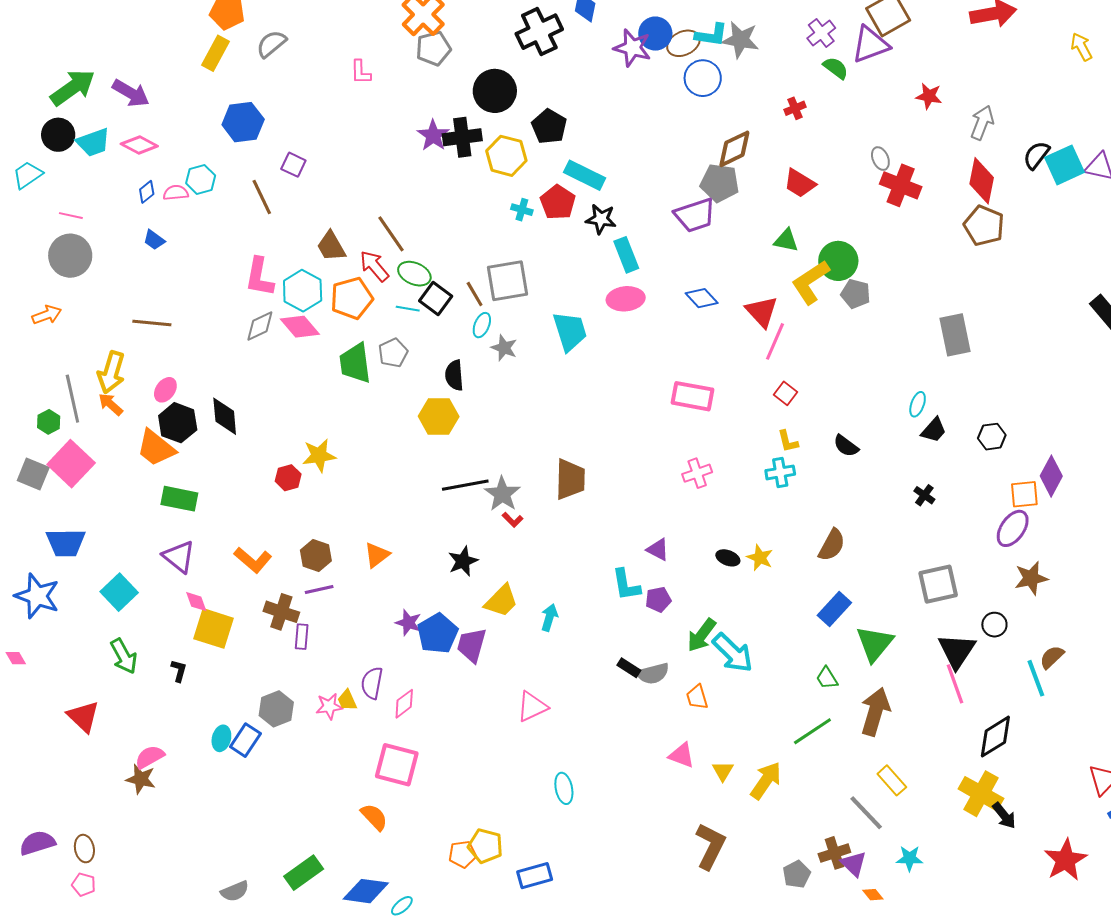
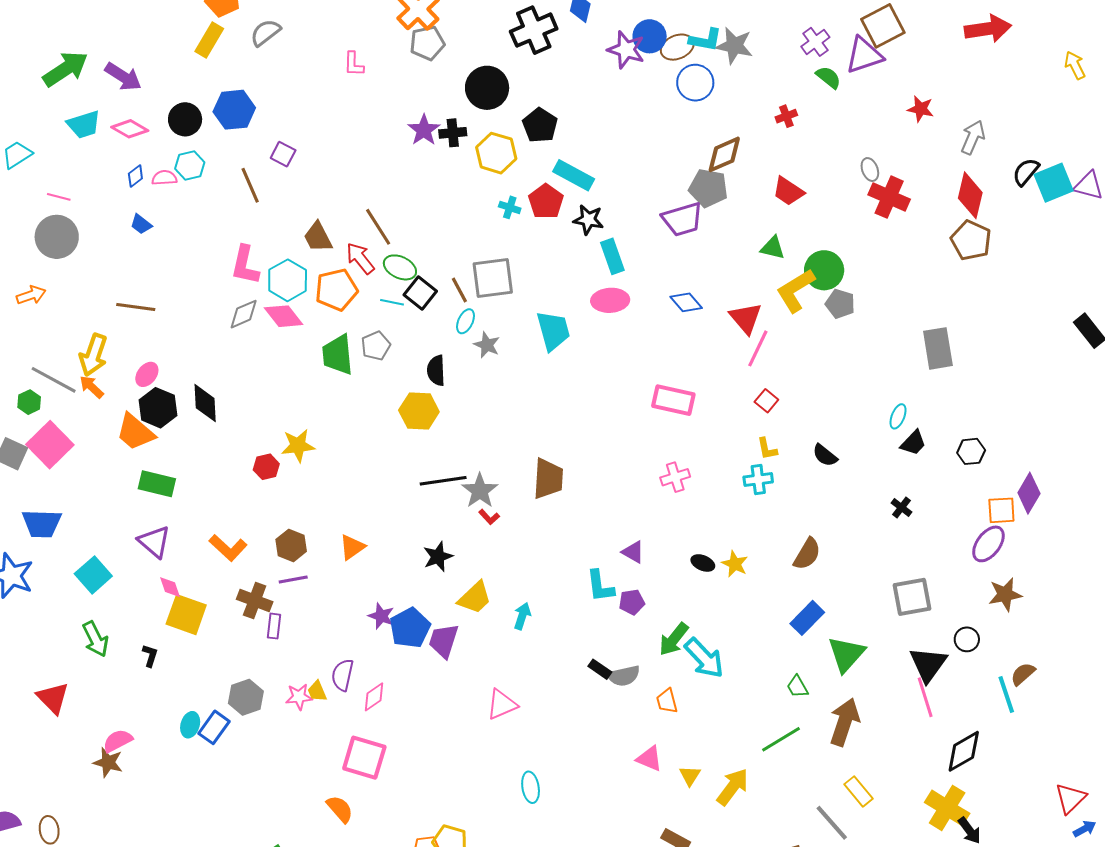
black circle: (58, 135) -> (185, 119), moved
black cross: (462, 137) -> (453, 133), size x0.7
gray line: (72, 399) -> (54, 380), turned -51

